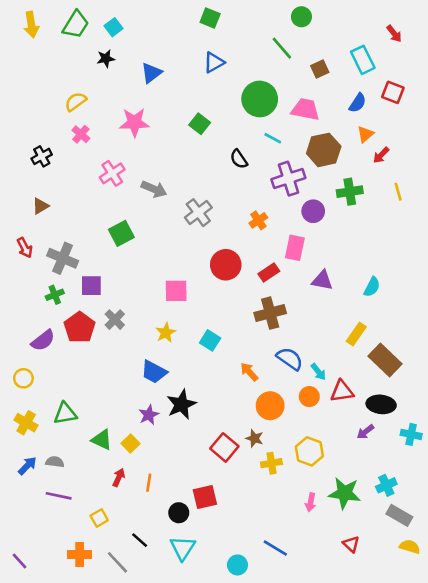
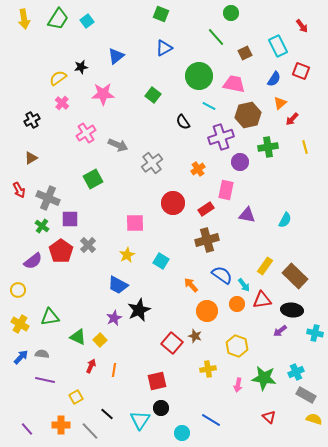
black star: (106, 59) -> (81, 67), moved
green cross: (55, 295) -> (42, 226), turned -32
yellow rectangle: (356, 334) -> (265, 266), moved
yellow cross: (271, 463) -> (208, 369), moved
black circle: (179, 513) -> (161, 408), moved
purple line: (20, 561) -> (27, 429), moved

